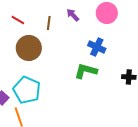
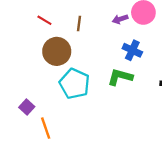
purple arrow: (73, 15) -> (120, 19), moved, turned -64
cyan pentagon: (27, 90) -> (75, 84), moved

